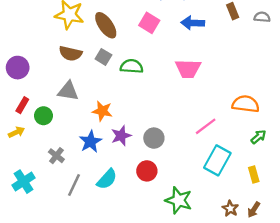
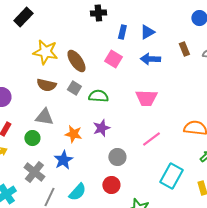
green circle: (43, 116) -> (32, 138), moved
pink line: (206, 126) -> (151, 139), moved
purple star: (121, 136) -> (101, 128), moved
gray cross: (56, 156) -> (34, 172), size x1.5

